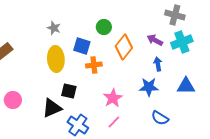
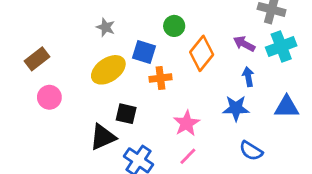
yellow ellipse: (56, 59) -> (108, 70), turned 60
pink circle: (13, 100) -> (49, 97), moved

